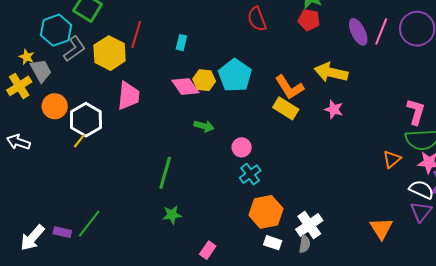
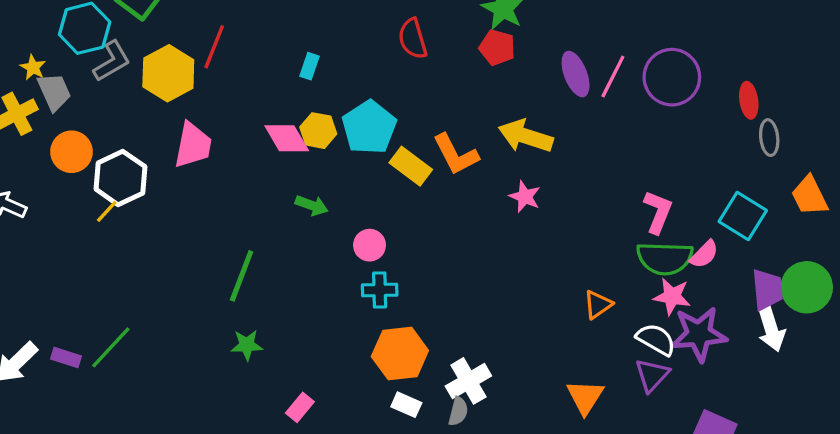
cyan rectangle: (181, 43) -> (309, 66), moved
yellow rectangle: (286, 108) -> (411, 166), moved
orange triangle: (392, 159) -> (598, 304), moved
cyan cross: (250, 174) -> (380, 290), turned 30

